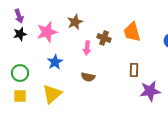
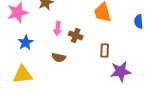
brown cross: (104, 38) -> (76, 36), moved
yellow triangle: (52, 94) -> (23, 74), turned 35

